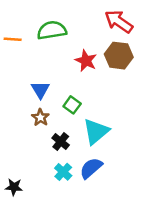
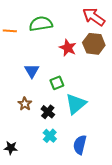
green square: (72, 105) -> (57, 83), turned 32
brown star: (40, 118) -> (25, 104), moved
blue semicircle: (91, 168) -> (80, 145), moved, turned -36

